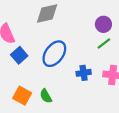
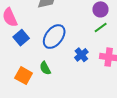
blue cross: (84, 73) -> (81, 55), turned -32
green semicircle: (46, 96) -> (45, 68), moved

